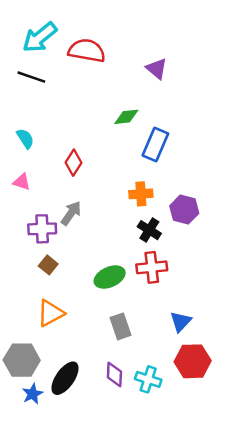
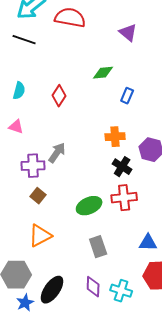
cyan semicircle: (25, 139) -> (19, 91), turned 48
blue rectangle: (155, 145) -> (127, 96), size x0.6
red diamond: (73, 163) -> (59, 96), moved
blue triangle: (181, 322) -> (148, 243), turned 48

